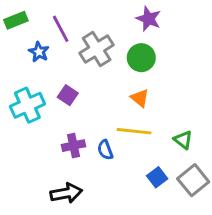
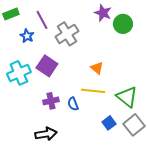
green circle: (141, 58) -> (123, 24), moved
purple square: (68, 95) -> (47, 66), size x1.5
green triangle: (183, 140) -> (127, 97), size x1.6

